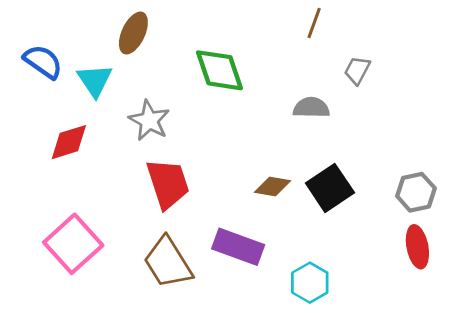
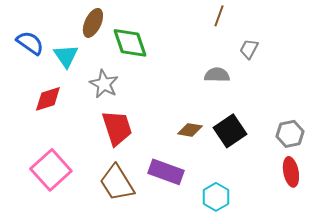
green diamond: (219, 70) -> (130, 43), moved

